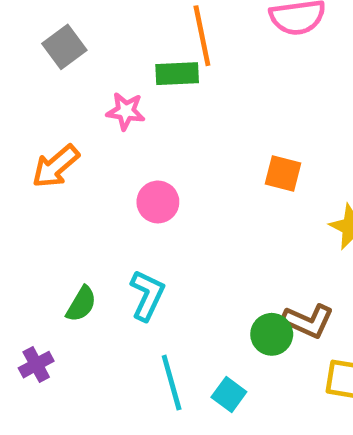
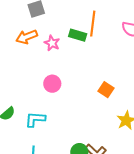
orange arrow: (56, 166) -> (27, 37), moved
cyan L-shape: (147, 295) -> (35, 119), turned -130

